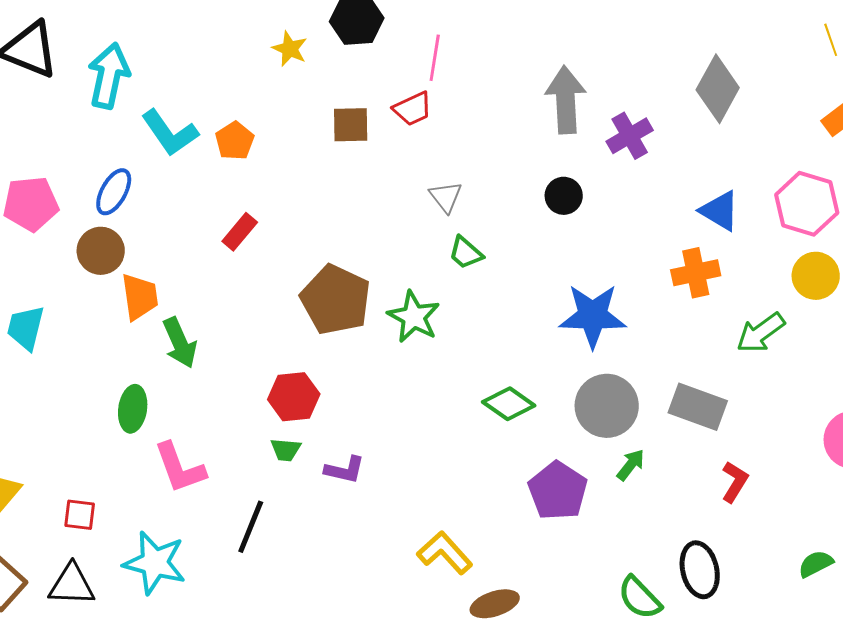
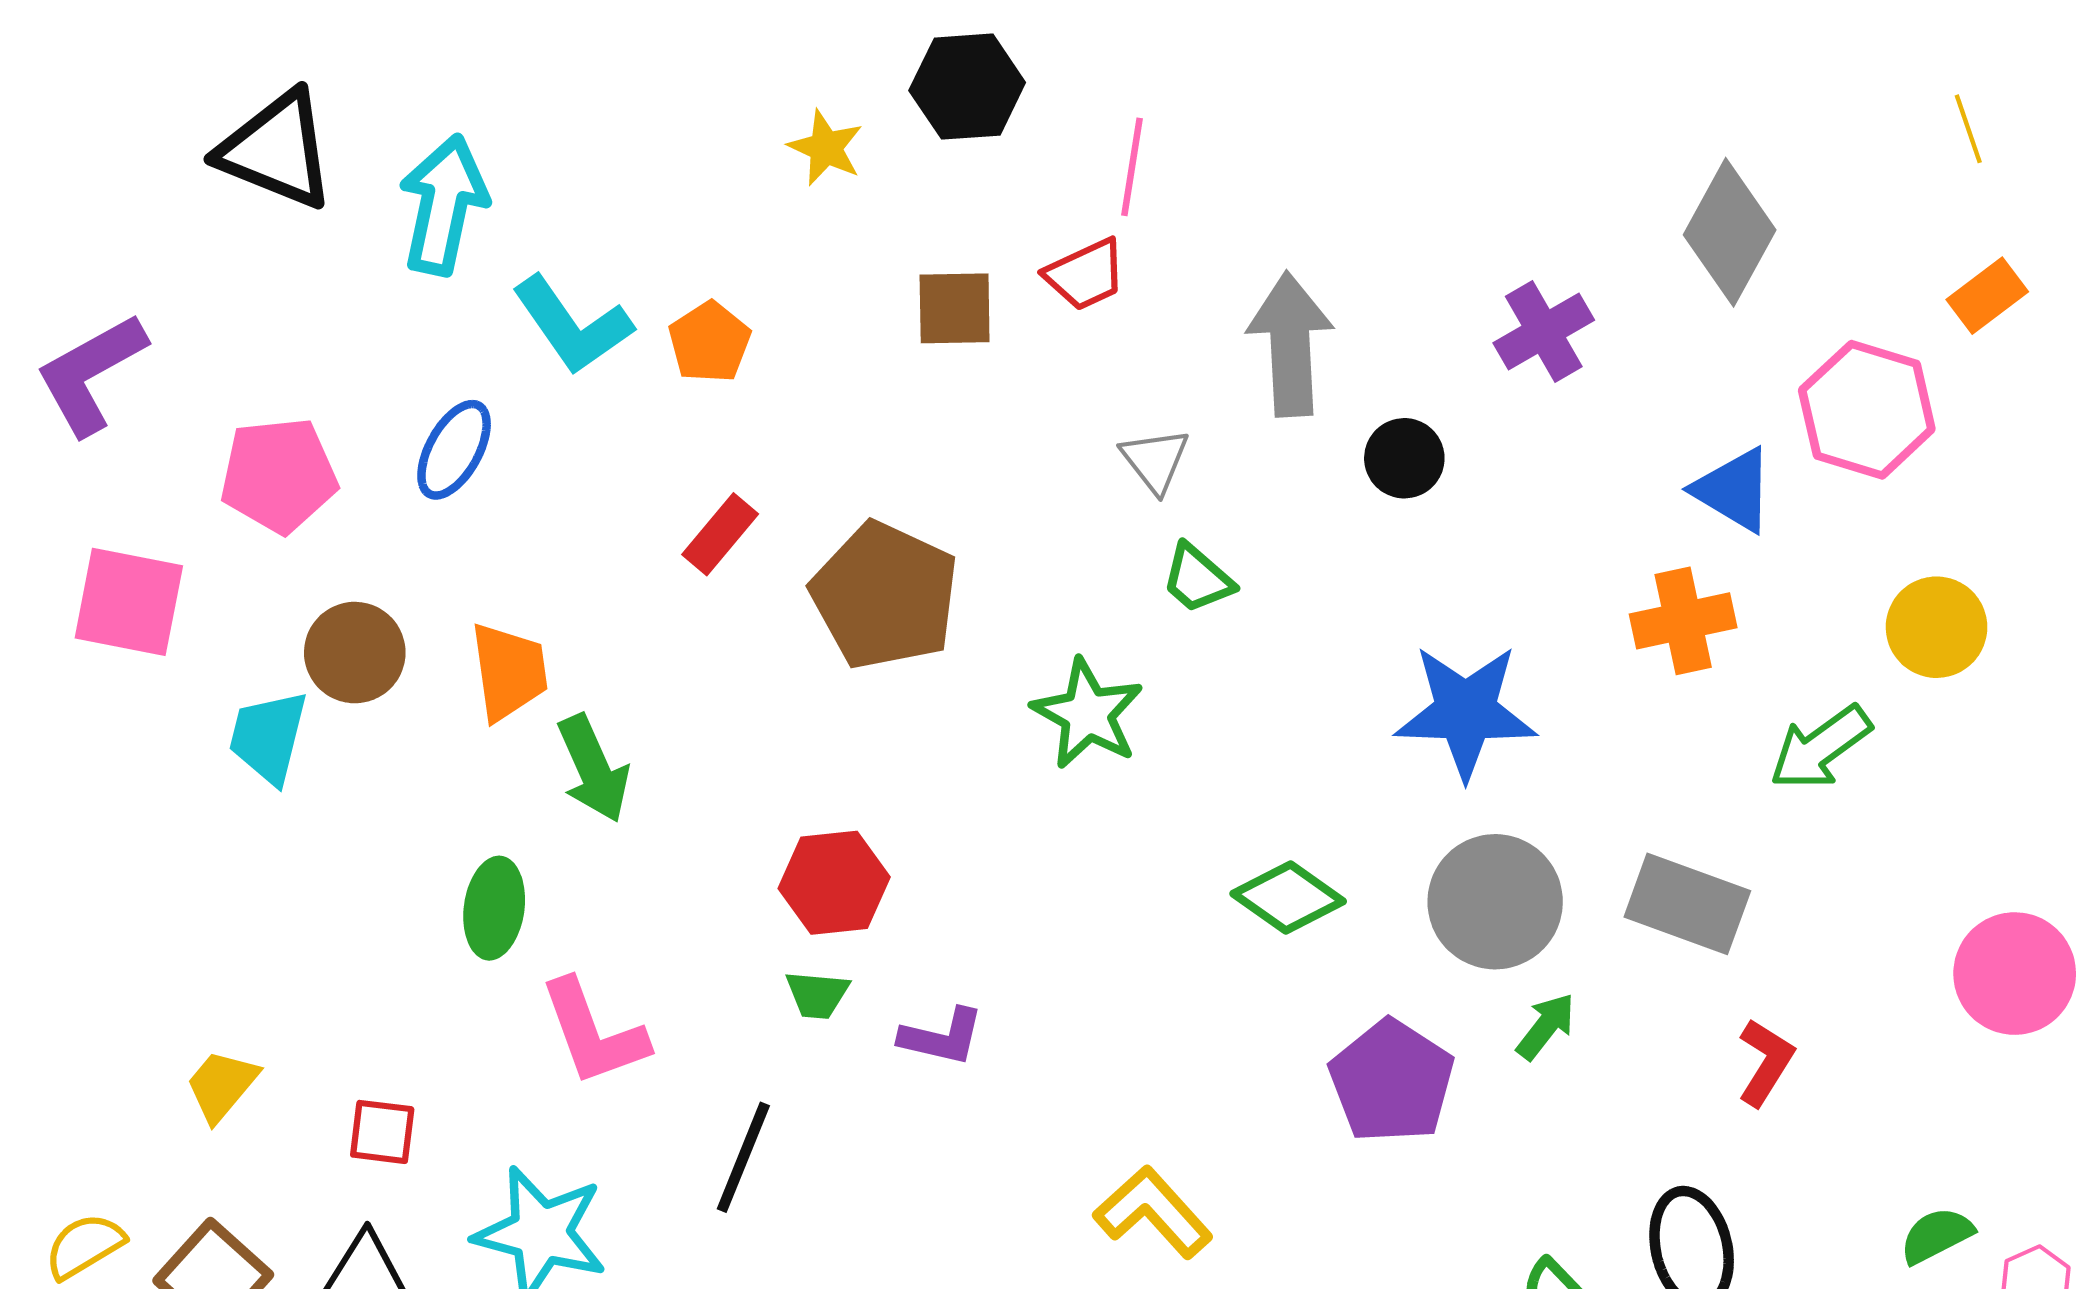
gray arrow: (566, 100) -> (1290, 344), moved
pink hexagon: (807, 204) -> (1867, 410), moved
brown circle: (101, 251) -> (355, 653), moved
brown pentagon: (336, 300) -> (885, 596), moved

